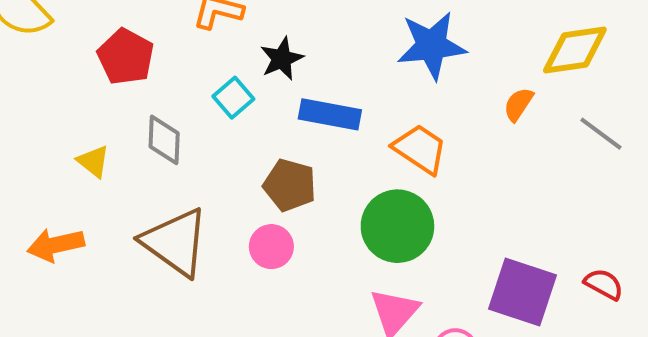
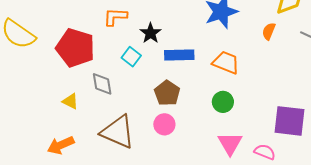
red pentagon: (126, 57) -> (75, 48), size x1.4
brown pentagon: (290, 185) -> (167, 93), turned 30
green circle: (397, 226) -> (223, 102), size x0.6

